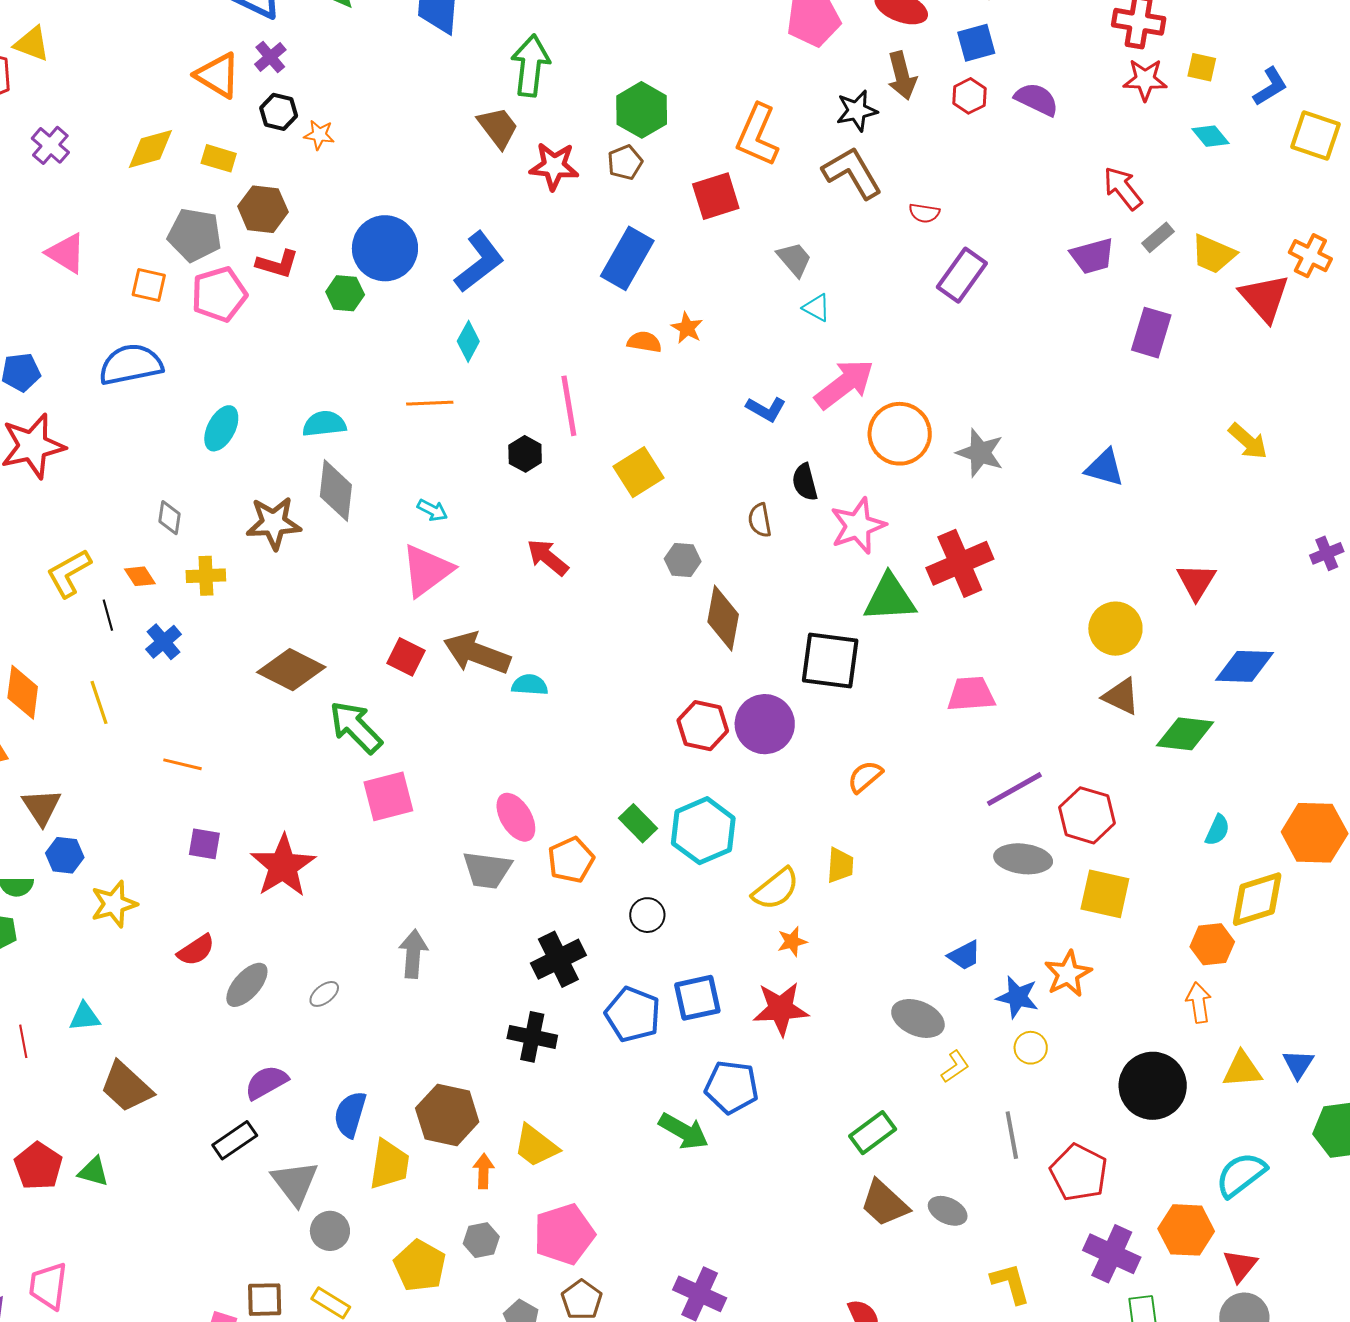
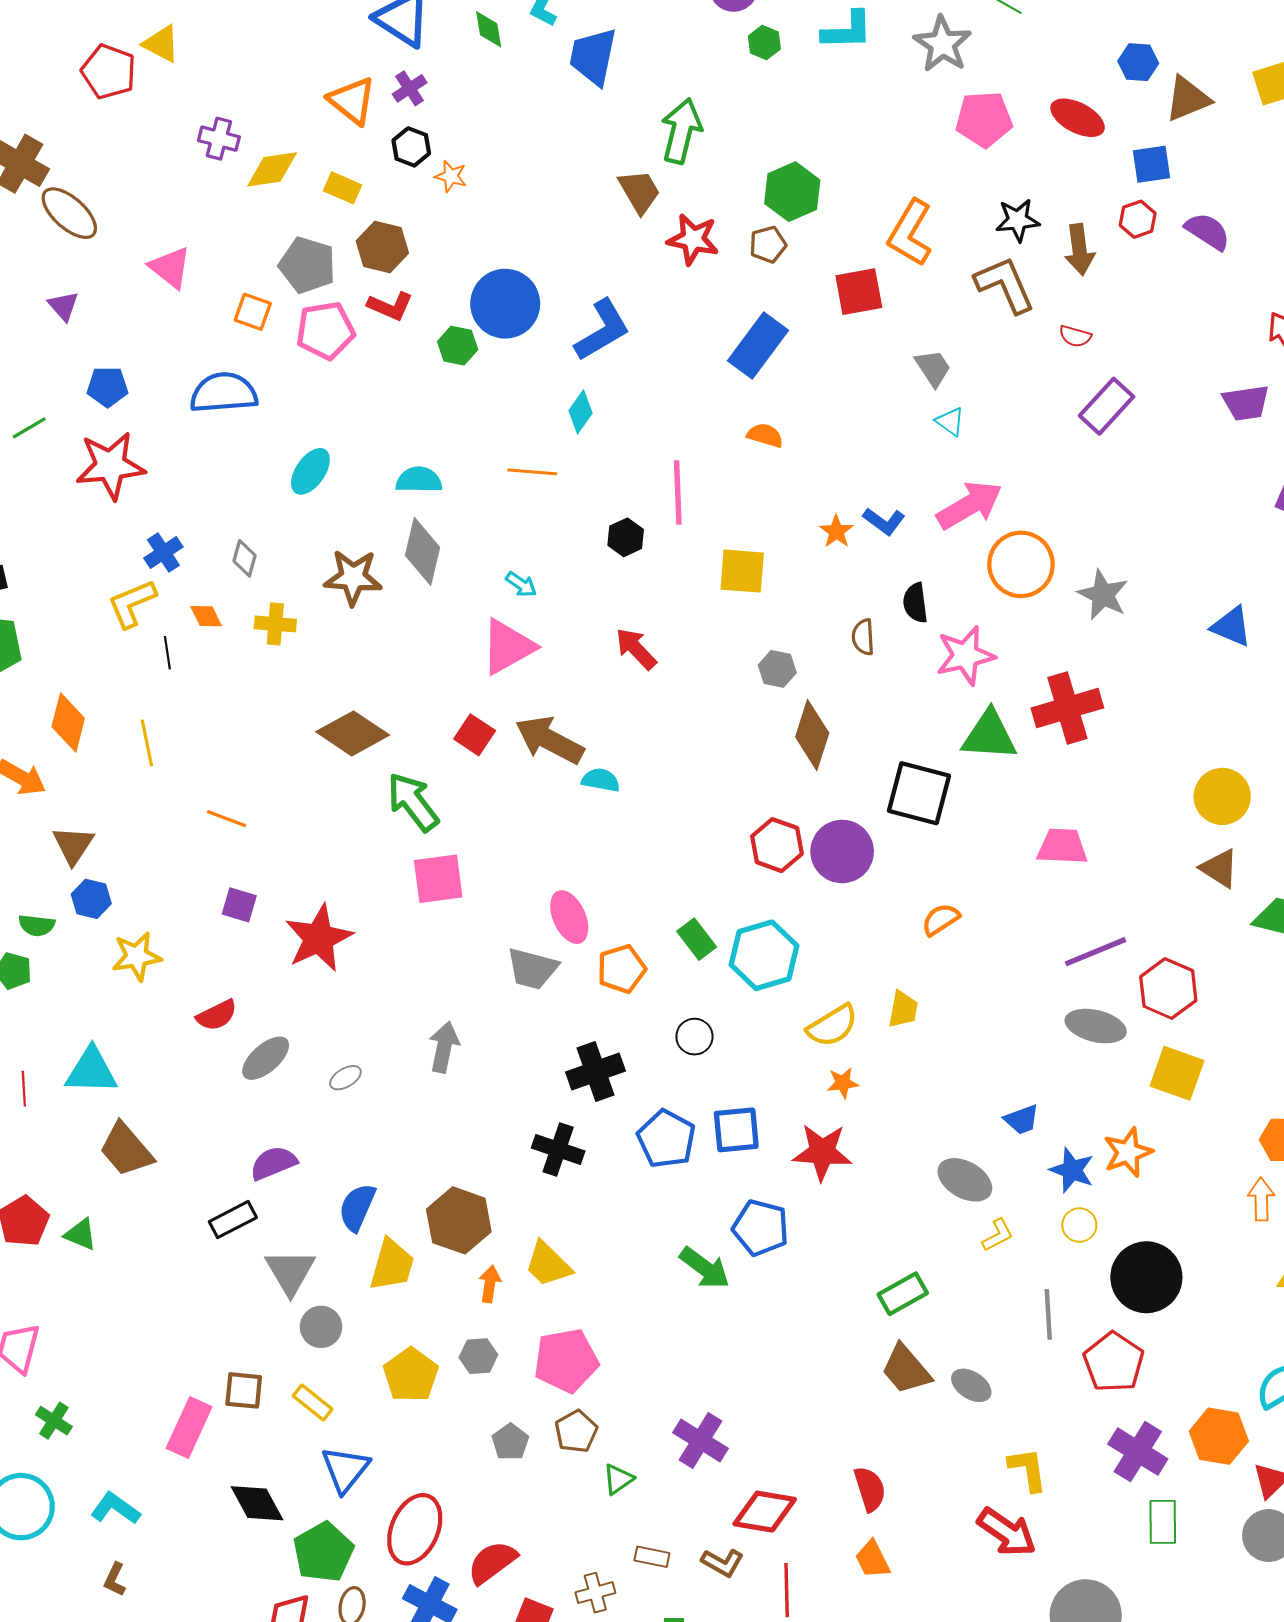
brown arrow: (902, 76) -> (1079, 250), moved
purple cross: (50, 145) -> (219, 139), moved, turned -33
orange star: (687, 328) -> (836, 531), moved
yellow square: (639, 472) -> (742, 571), turned 30
blue cross: (164, 642) -> (163, 552), moved
cyan triangle: (85, 1017) -> (91, 1071), size x1.6
black circle: (1153, 1086) -> (1146, 1277), moved

